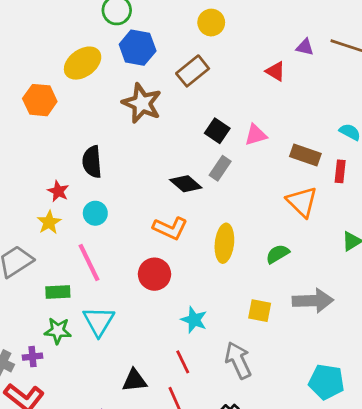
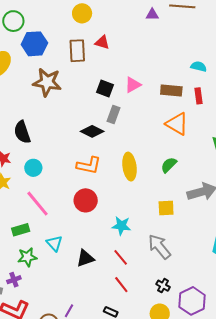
brown rectangle: (193, 71) -> (77, 51), turned -40
red triangle: (275, 71) -> (102, 42), moved
cyan triangle: (99, 321) -> (54, 243), size x0.7
black triangle: (134, 380) -> (85, 258), moved

